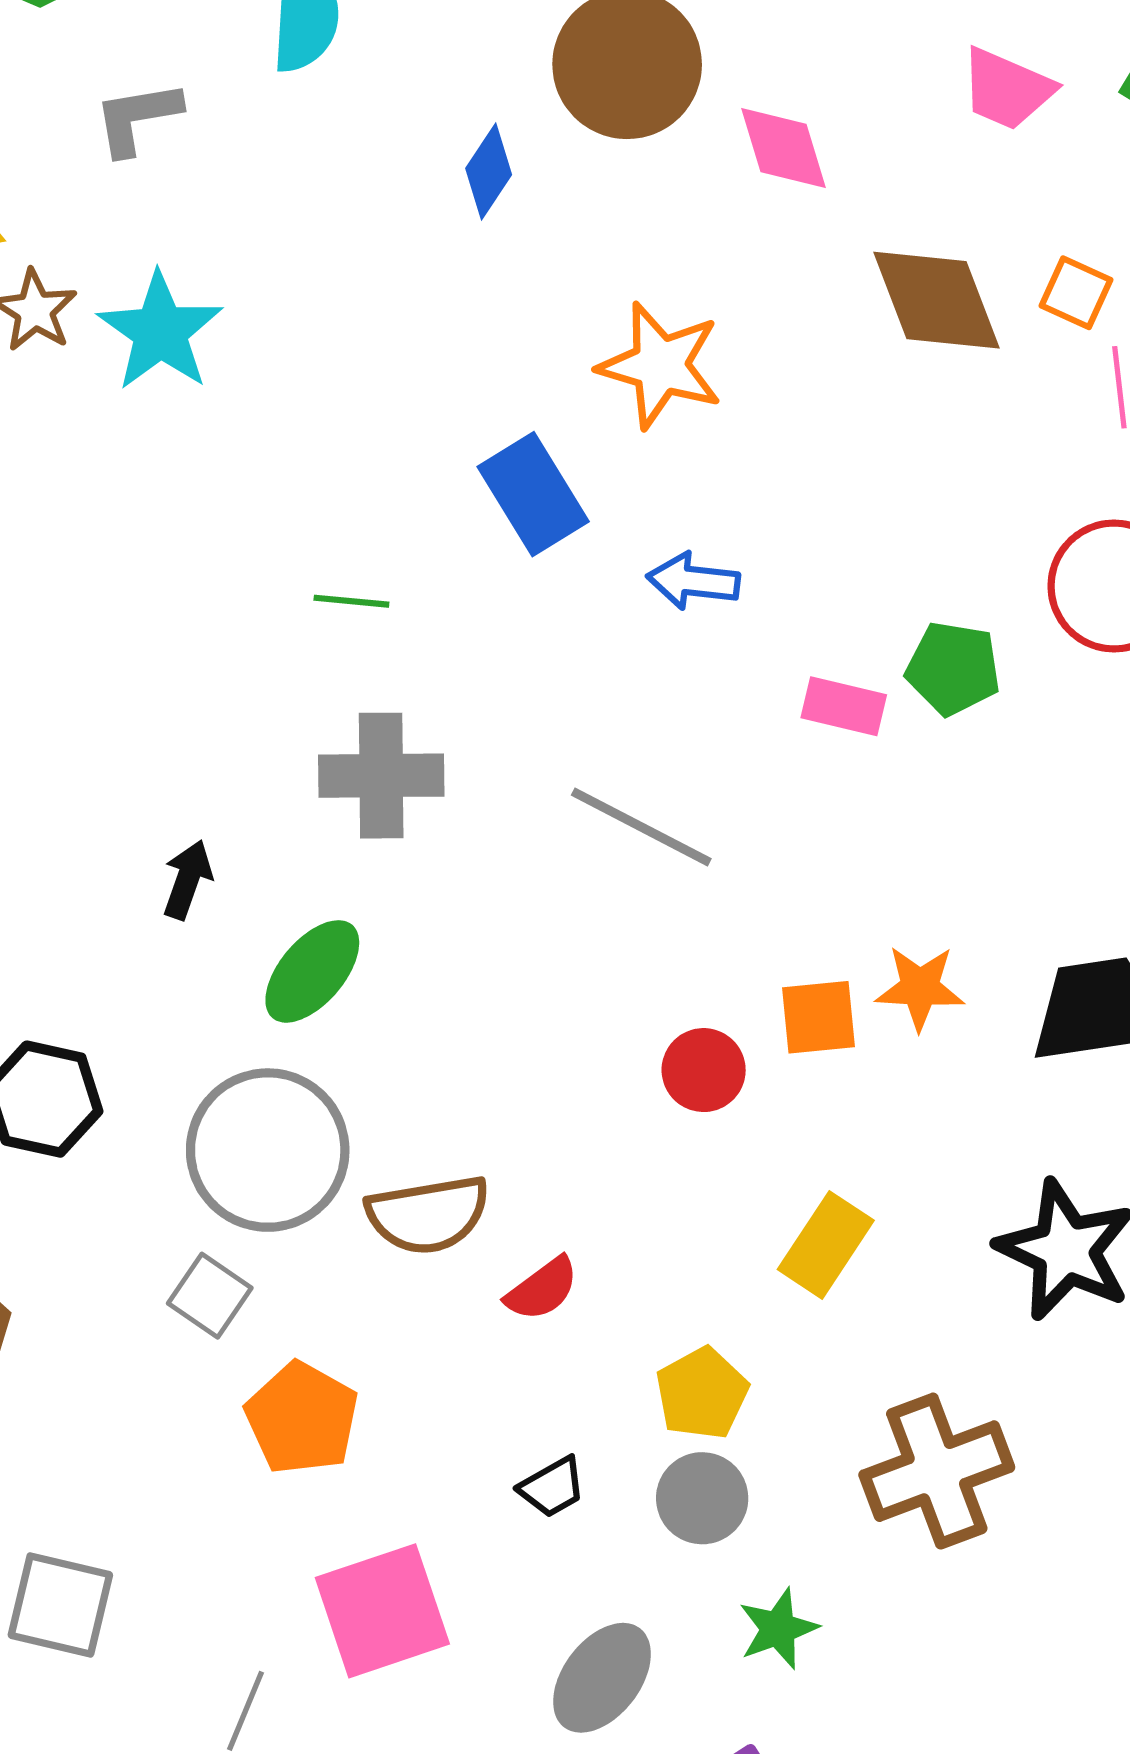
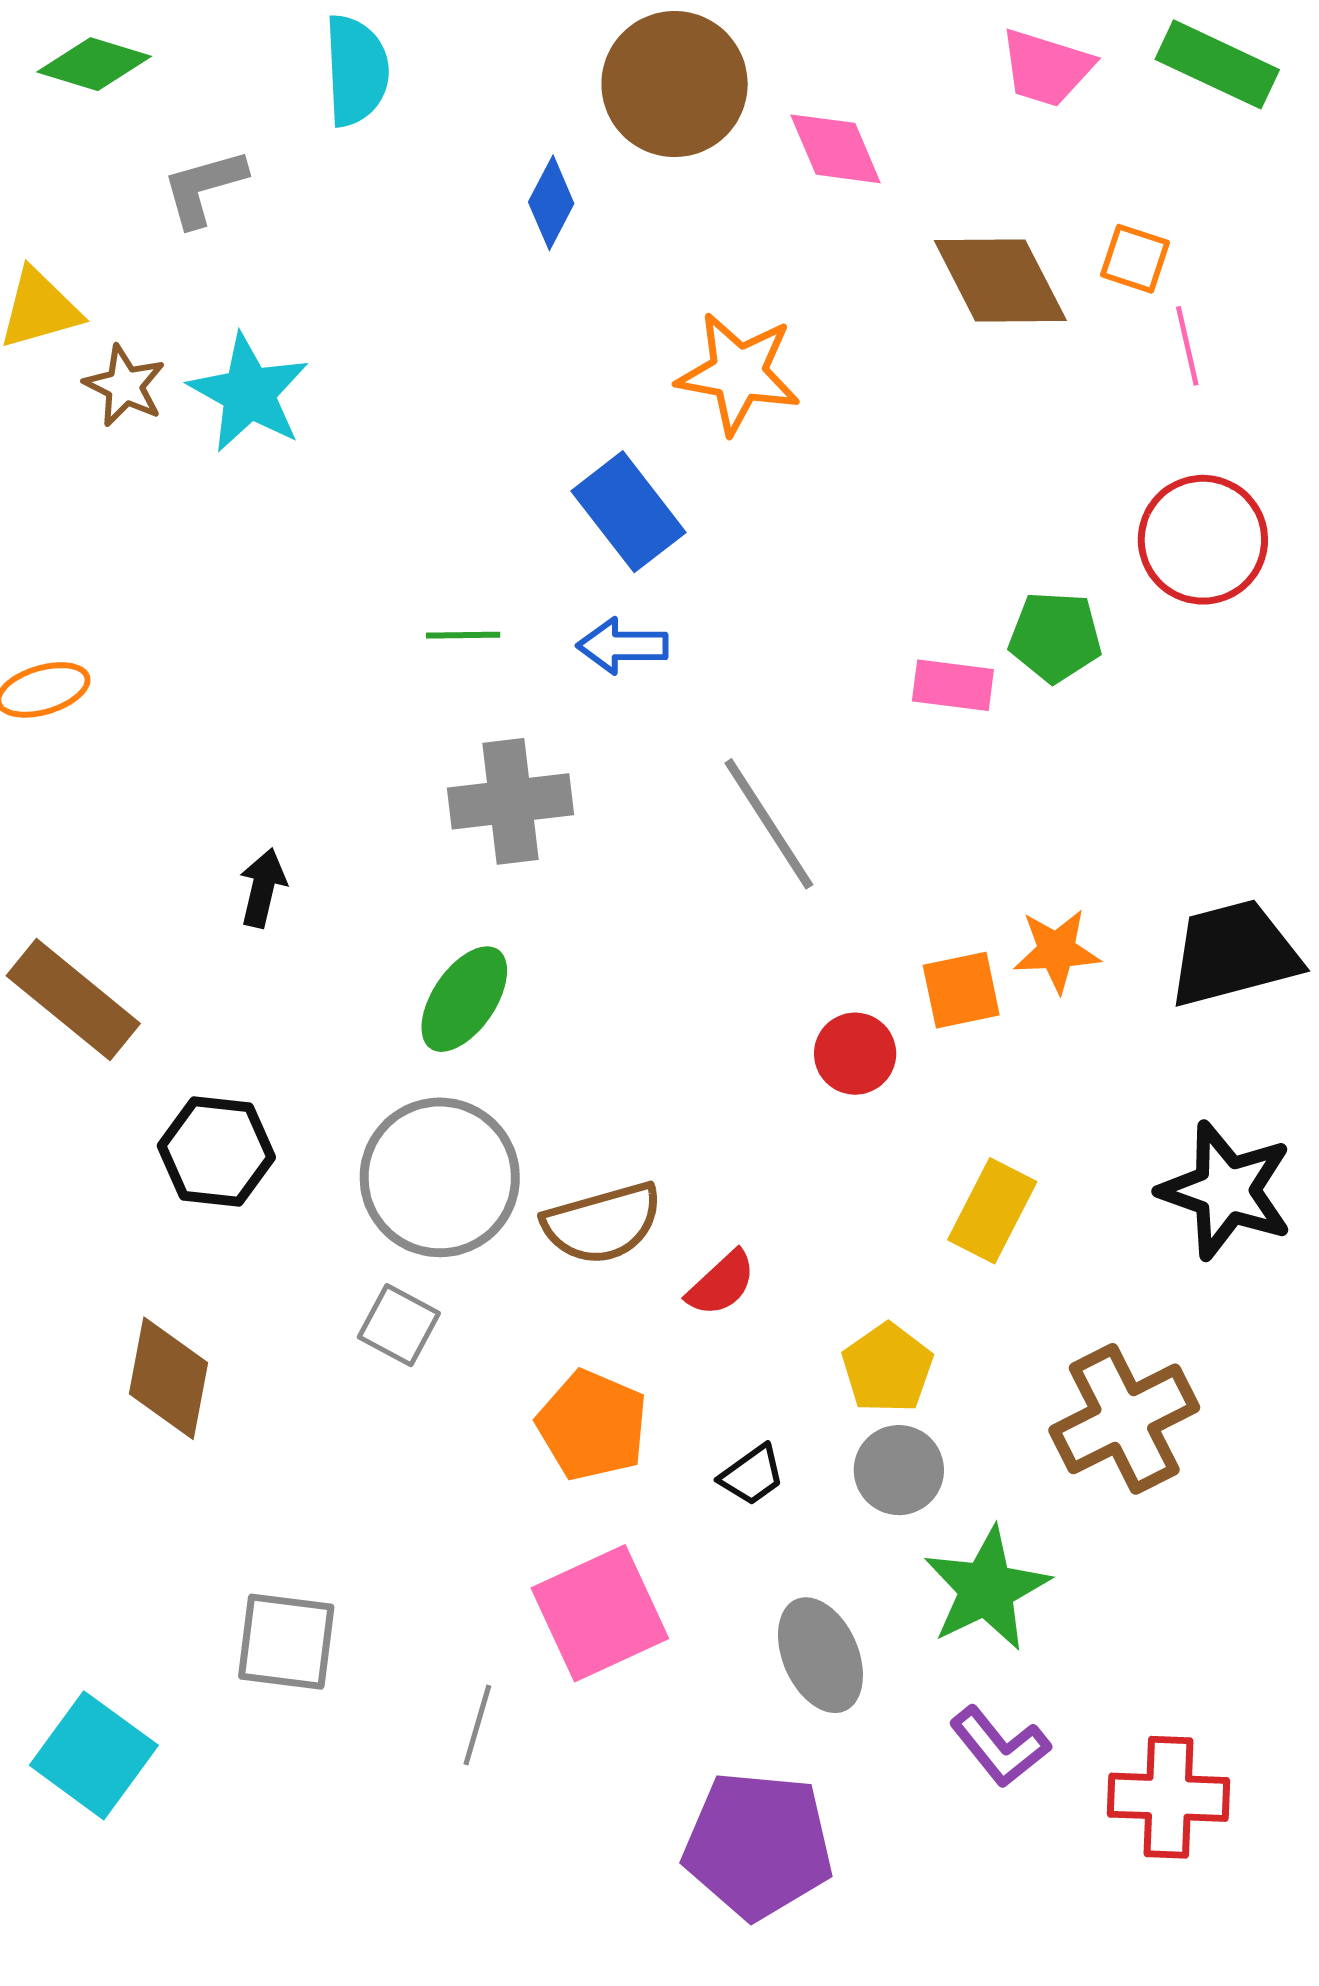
blue arrow: (693, 581) -> (622, 646), moved
gray line: (641, 827) -> (769, 824), turned 36
black arrow: (187, 880) -> (263, 888), moved
orange pentagon: (302, 1418) -> (592, 1425), moved
green star: (778, 1629) -> (987, 1589), size x1.6
gray ellipse: (602, 1678) -> (820, 1655), turned -55

